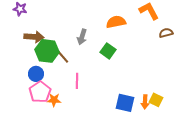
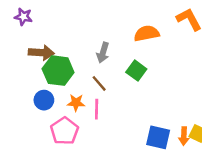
brown line: (63, 57) -> (99, 83), moved
pink pentagon: (40, 92) -> (64, 131), moved
orange star: (54, 100) -> (76, 103), moved

